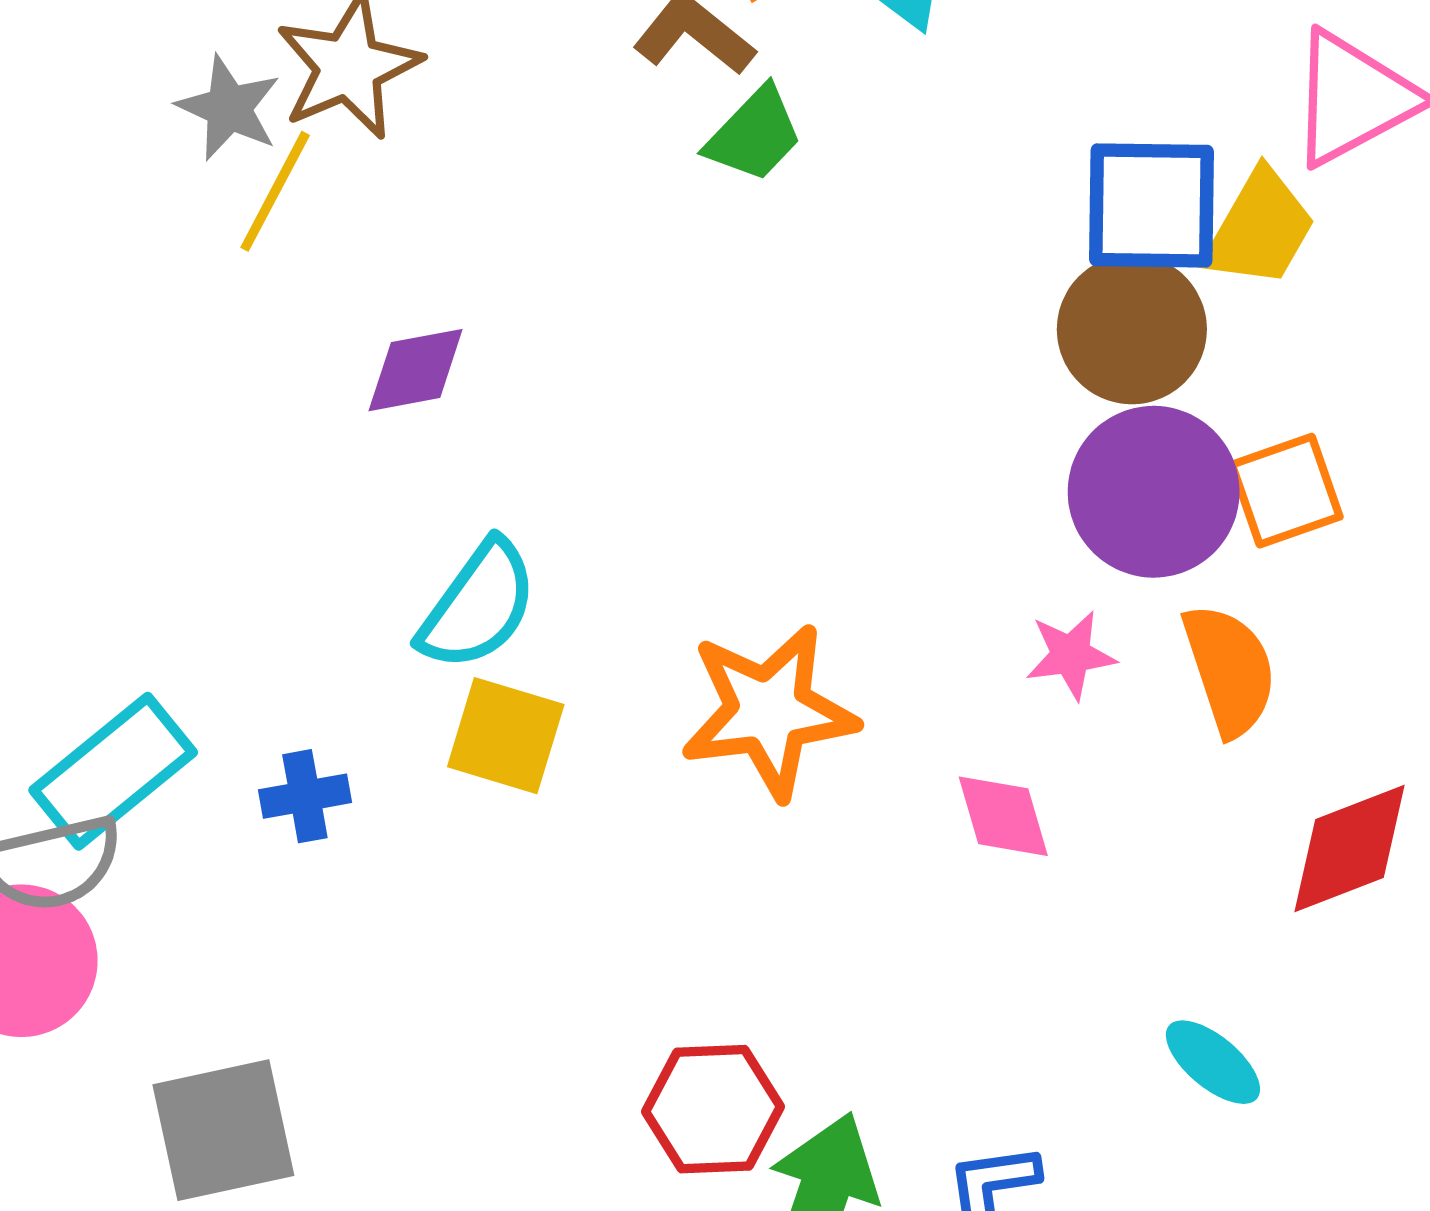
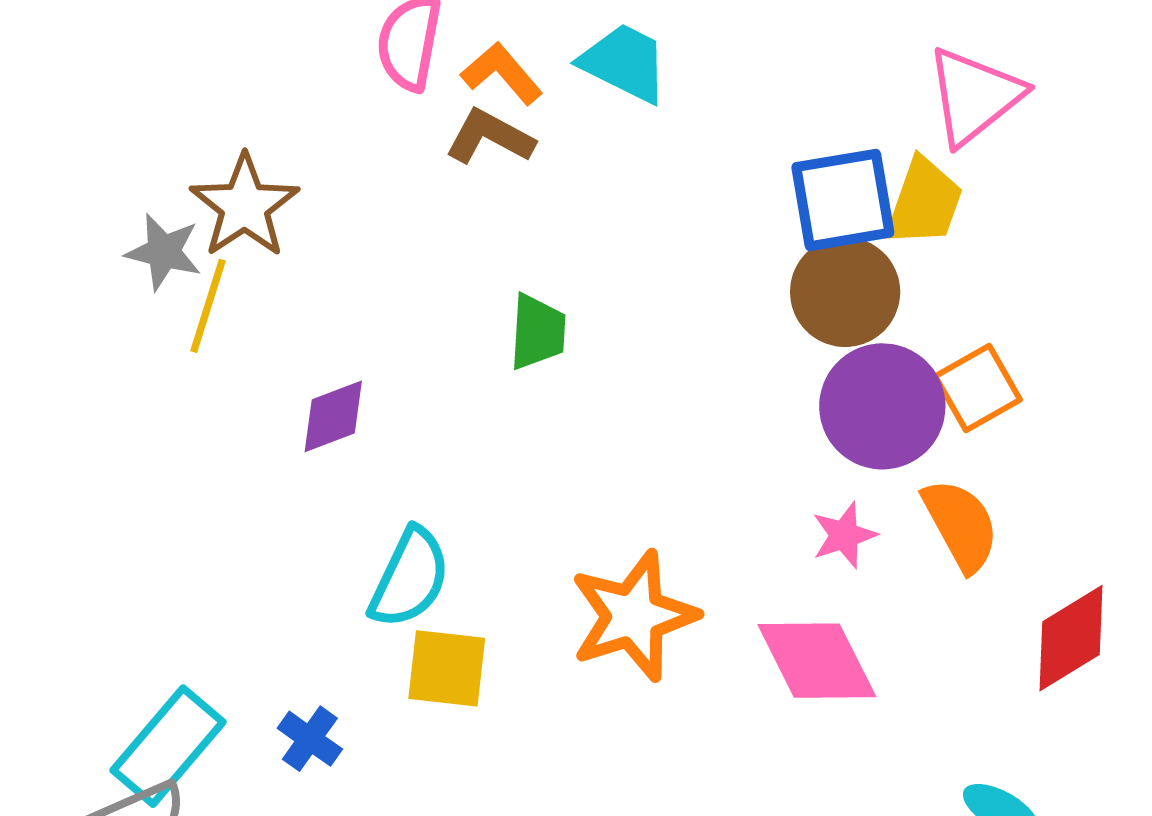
green trapezoid: (754, 135) -> (538, 332), moved, turned -30
blue cross: (305, 796) -> (310, 739), turned -34
pink diamond: (1003, 816) -> (817, 661), size x1.6

